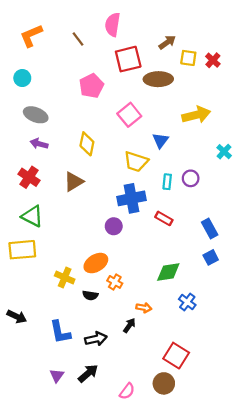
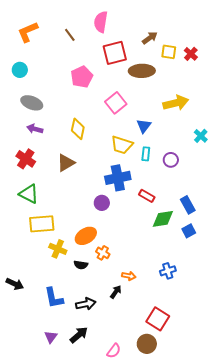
cyan rectangle: (167, 182) -> (146, 154), moved
yellow rectangle: (22, 250) -> (42, 224), moved
green diamond: (168, 272) -> (163, 219), moved
blue cross: (187, 302) -> (168, 271), turned 35

